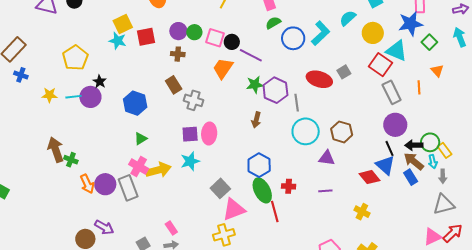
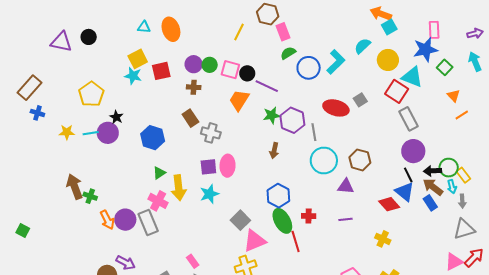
orange line: (419, 87) -> (462, 115), moved, turned 64
yellow arrow: (158, 170) -> (179, 188), moved, turned 100

